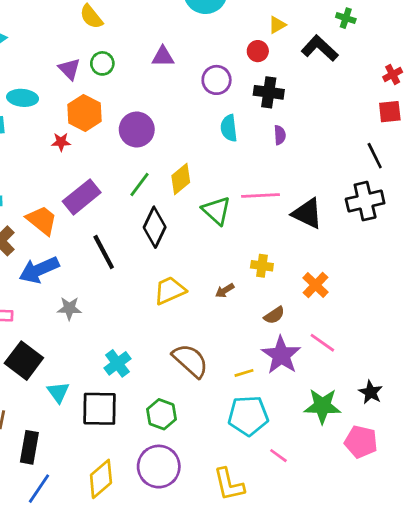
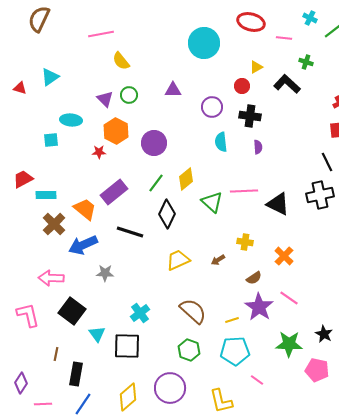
black line: (104, 252) -> (130, 232), turned -44
green hexagon: (161, 414) -> (189, 350), moved

